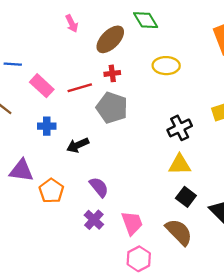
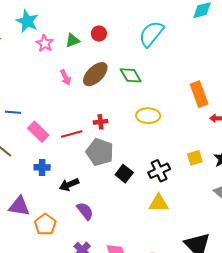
brown ellipse: (110, 39) -> (95, 74), moved
purple semicircle: (99, 187) -> (85, 211), moved
black square: (186, 197) -> (124, 174), moved

